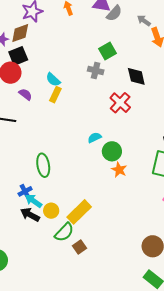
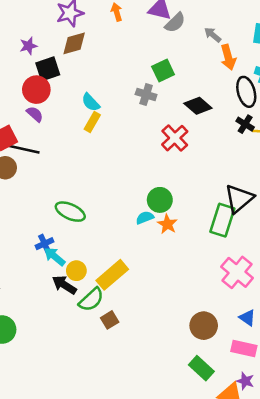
brown diamond: (20, 33) -> (74, 43), moved
black diamond: (136, 76) -> (198, 106), turned -40
purple semicircle: (25, 94) -> (35, 114), moved
cyan semicircle: (95, 138) -> (145, 218), moved
green ellipse: (43, 165) -> (70, 212), turned -60
black arrow: (30, 215) -> (64, 285), moved

